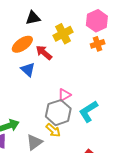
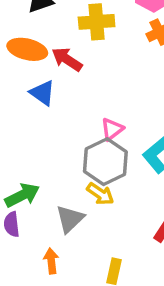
yellow cross: (63, 34) -> (97, 22), turned 30
orange ellipse: (22, 44) -> (27, 49), turned 55

